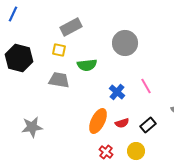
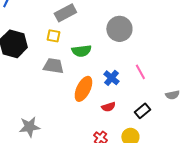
orange ellipse: (98, 121) -> (83, 89), moved
red semicircle: (122, 123) -> (108, 107), moved
gray star: (32, 127) -> (29, 127), moved

